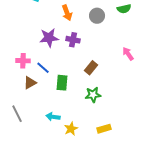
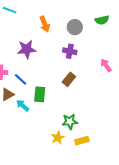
purple cross: (73, 40) -> (70, 51), moved
green star: (93, 95) -> (70, 122), moved
cyan arrow: (53, 117) -> (23, 105), moved, turned 32
yellow star: (71, 129) -> (58, 138), moved

